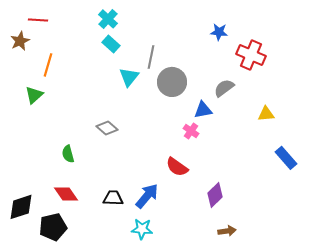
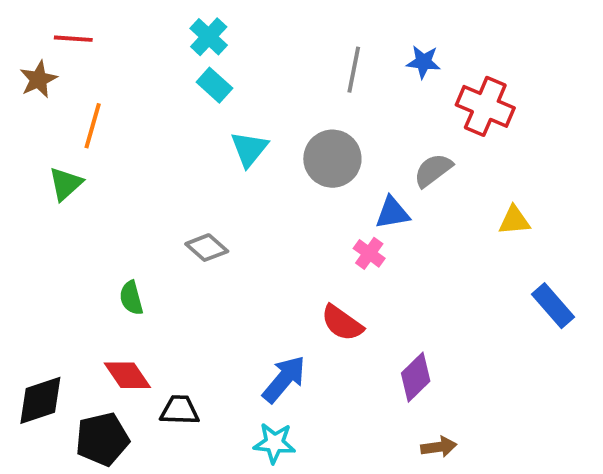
gray line: (151, 57) -> (354, 70), moved
black trapezoid: (113, 198) -> (180, 410), moved

